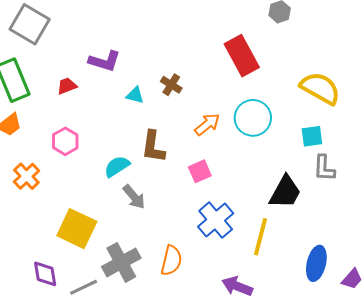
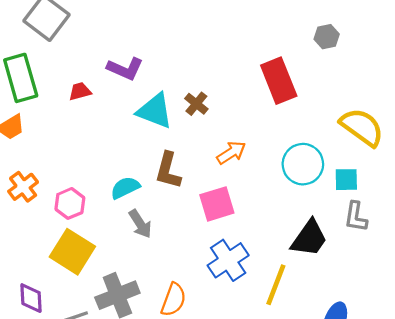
cyan triangle: (135, 95) -> (155, 111), size x1.8
cyan circle: (253, 118) -> (303, 164), moved
pink hexagon: (65, 141) -> (70, 203), moved
pink square: (200, 171) -> (217, 204), size x1.4

